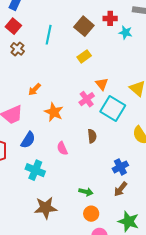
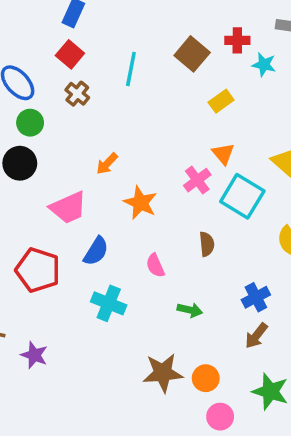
yellow rectangle: (84, 56) -> (221, 101), moved
green arrow: (86, 192) -> (190, 310), moved
brown star: (46, 208) -> (163, 373), moved

